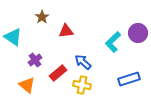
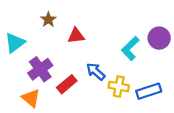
cyan triangle: (13, 37) -> (15, 43), turned 48
purple cross: (35, 60) -> (40, 69), size x1.5
yellow cross: (82, 85) -> (119, 87), moved

